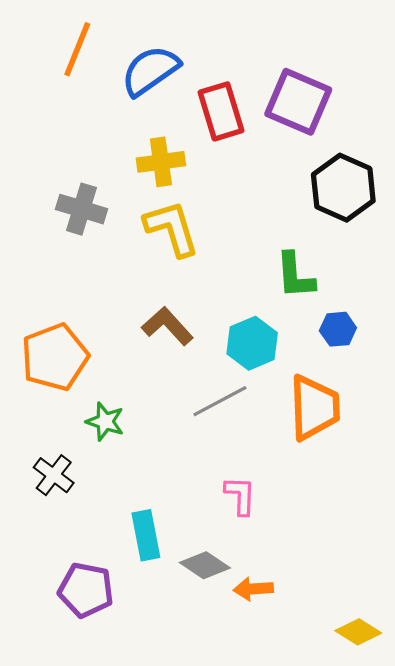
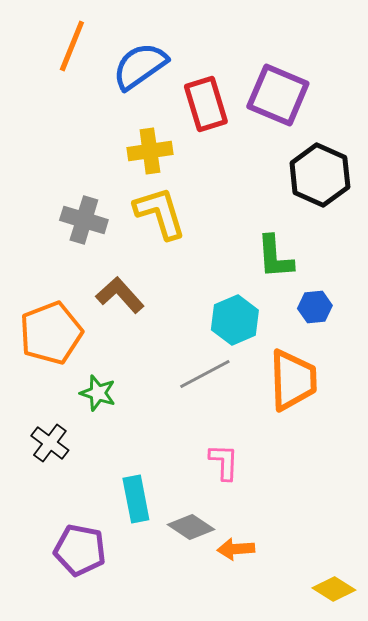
gray cross: (82, 209) -> (84, 220), moved
brown L-shape: (167, 326) -> (120, 295), moved

